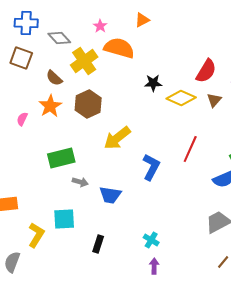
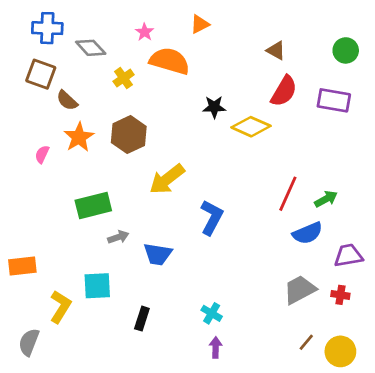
yellow cross: (84, 61) -> (124, 78), size x0.6
brown semicircle: (54, 78) -> (67, 100), moved
brown triangle: (214, 100) -> (276, 50), moved, turned -42
red line: (190, 149) -> (288, 194), moved
gray arrow: (80, 182) -> (118, 237), turned -35

